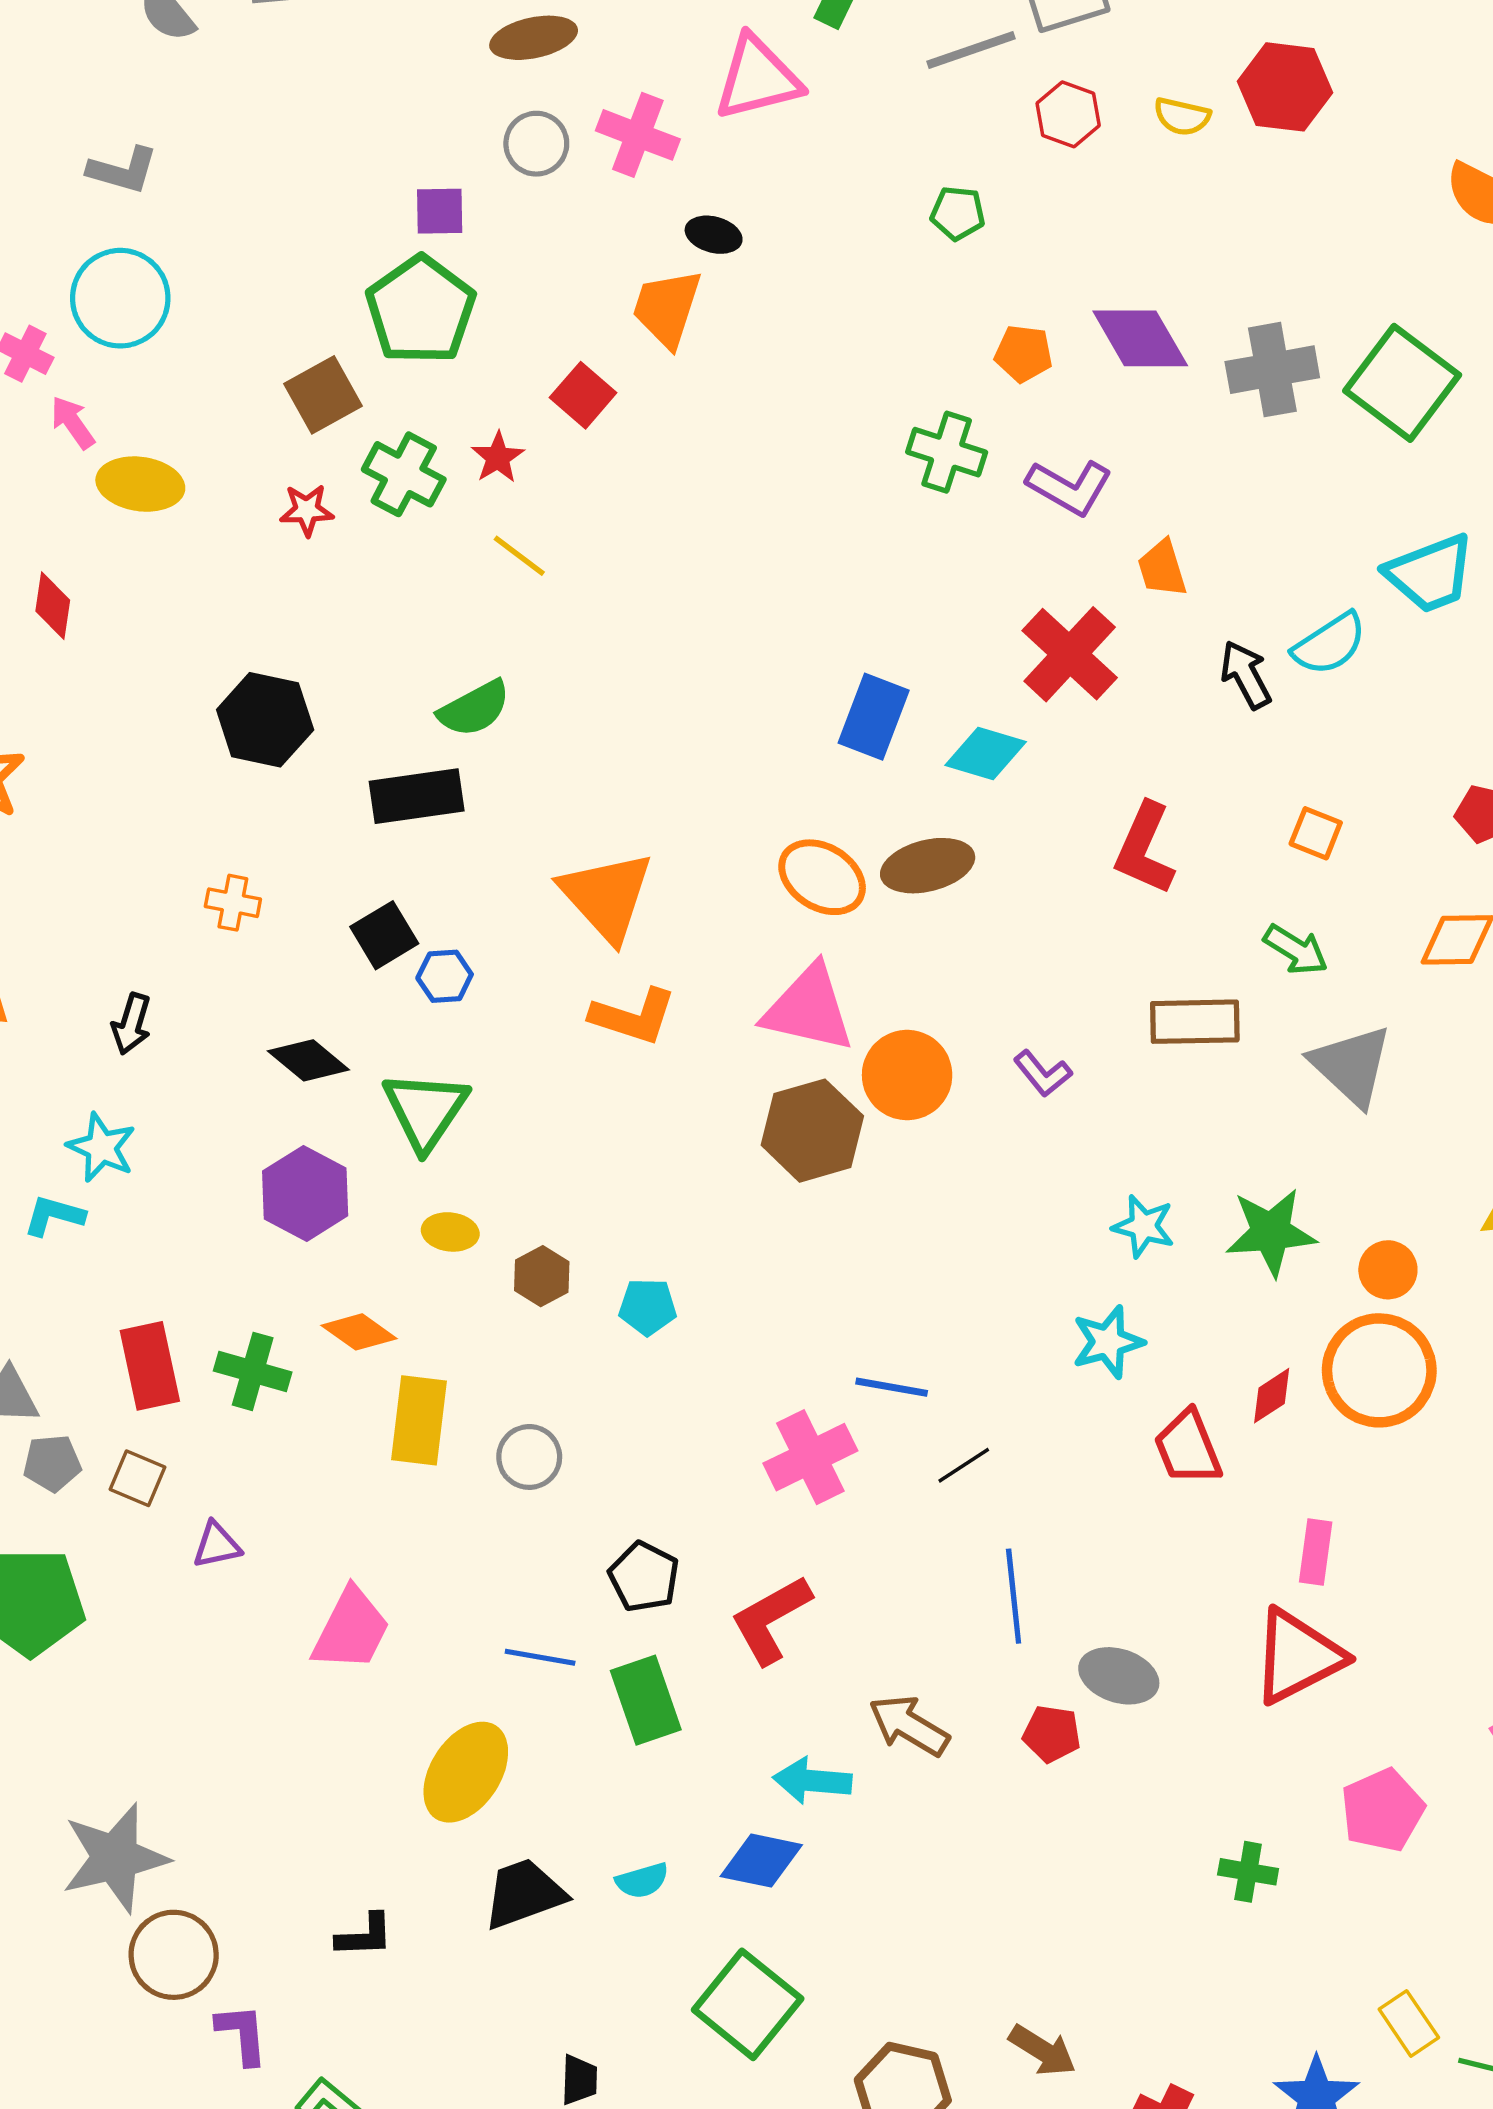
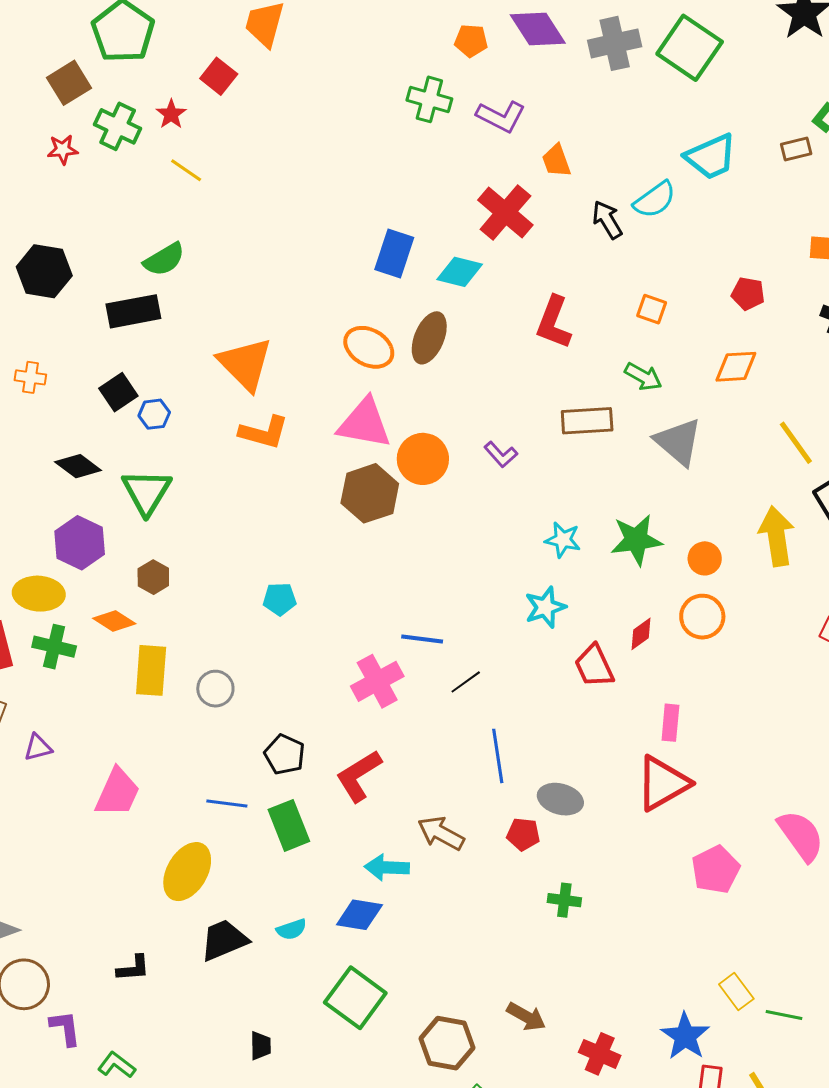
brown ellipse: (928, 866) -> (429, 338), turned -51
yellow ellipse: (450, 1232) -> (39, 594), moved, size x1.6
brown hexagon: (542, 1276) -> (153, 577), moved
orange circle: (1379, 1370) -> (702, 617), size x0.7
green cross: (1248, 1872) -> (564, 900), moved

